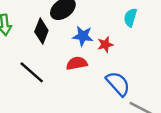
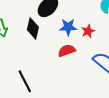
black line: (32, 72) -> (25, 81), moved, turned 30

